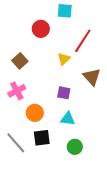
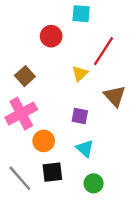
pink cross: (17, 91) -> (21, 113), size x1.4
cyan triangle: (68, 119) -> (85, 148), turned 35

